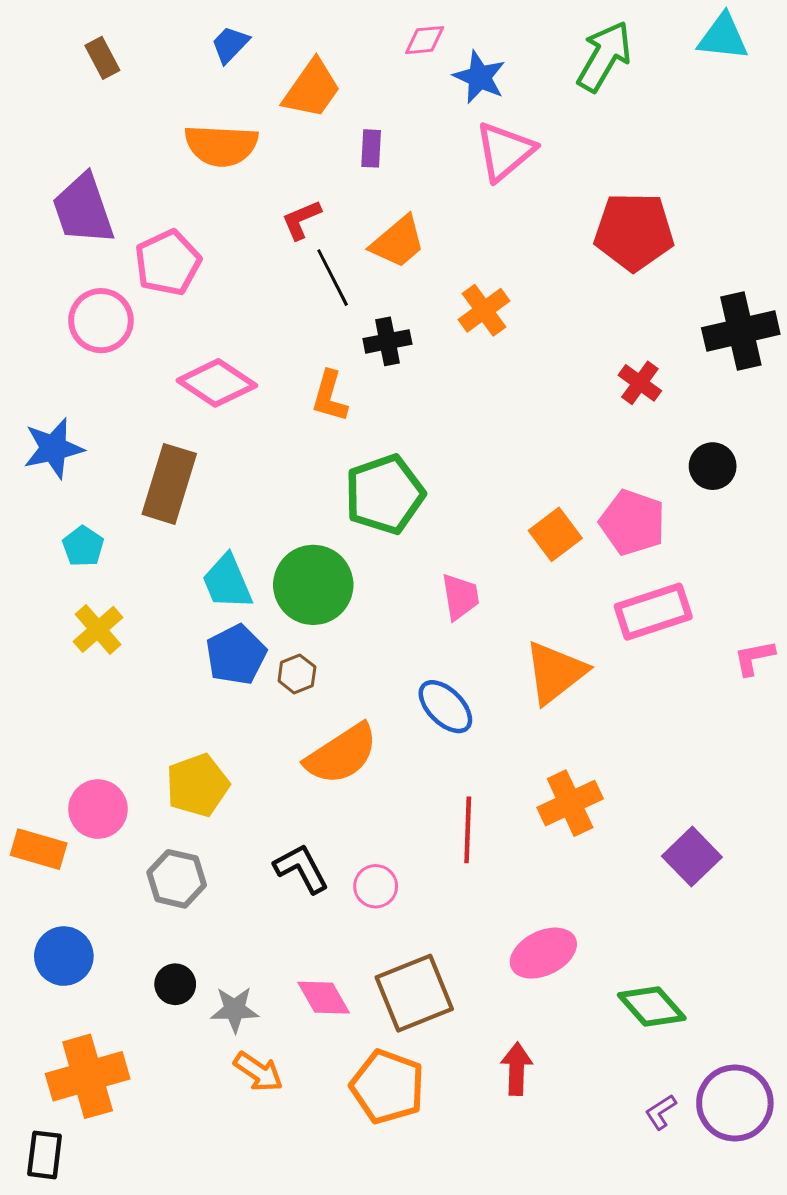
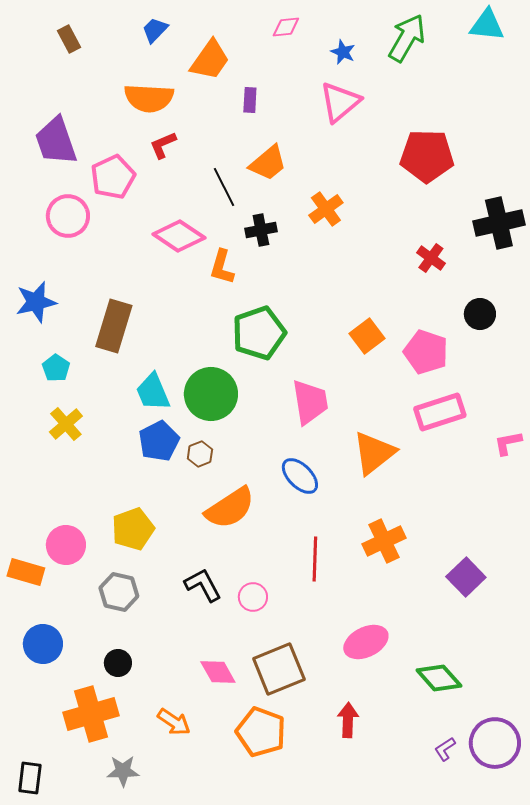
blue star: (480, 77) -> (343, 52), moved, size x0.7
red L-shape: (301, 220) -> (163, 145), moved
pink diamond: (217, 383) -> (179, 236), moved
orange square: (555, 534) -> (367, 336), moved
pink trapezoid: (460, 597) -> (310, 402), size x1.4
gray star: (235, 1009) -> (123, 771), moved
orange cross: (88, 1076) -> (91, 714), moved

